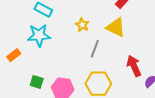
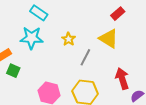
yellow star: (82, 25) -> (69, 39), moved
green square: (37, 82) -> (13, 71), moved

